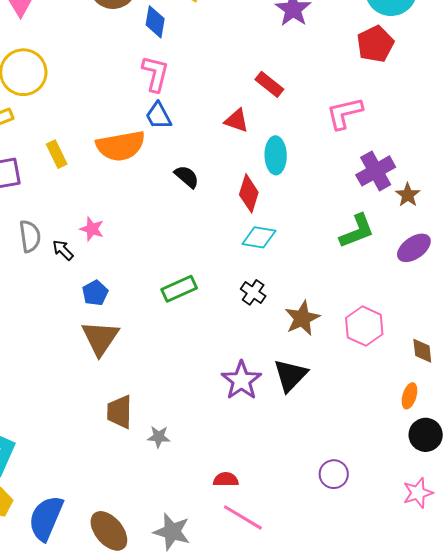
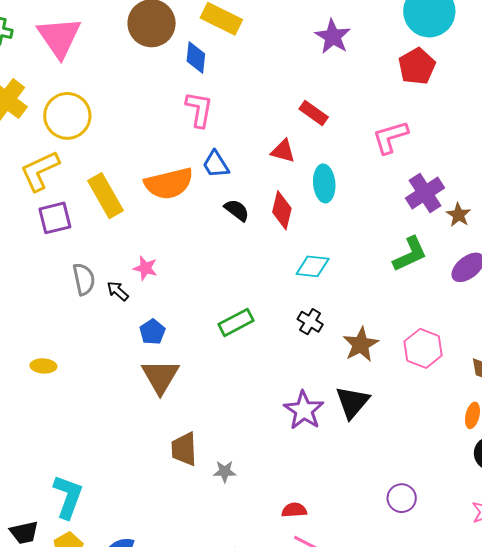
blue trapezoid: (158, 116) -> (216, 164), moved
yellow rectangle: (57, 154) -> (106, 196), size x1.6
red diamond: (249, 193) -> (282, 210), moved

